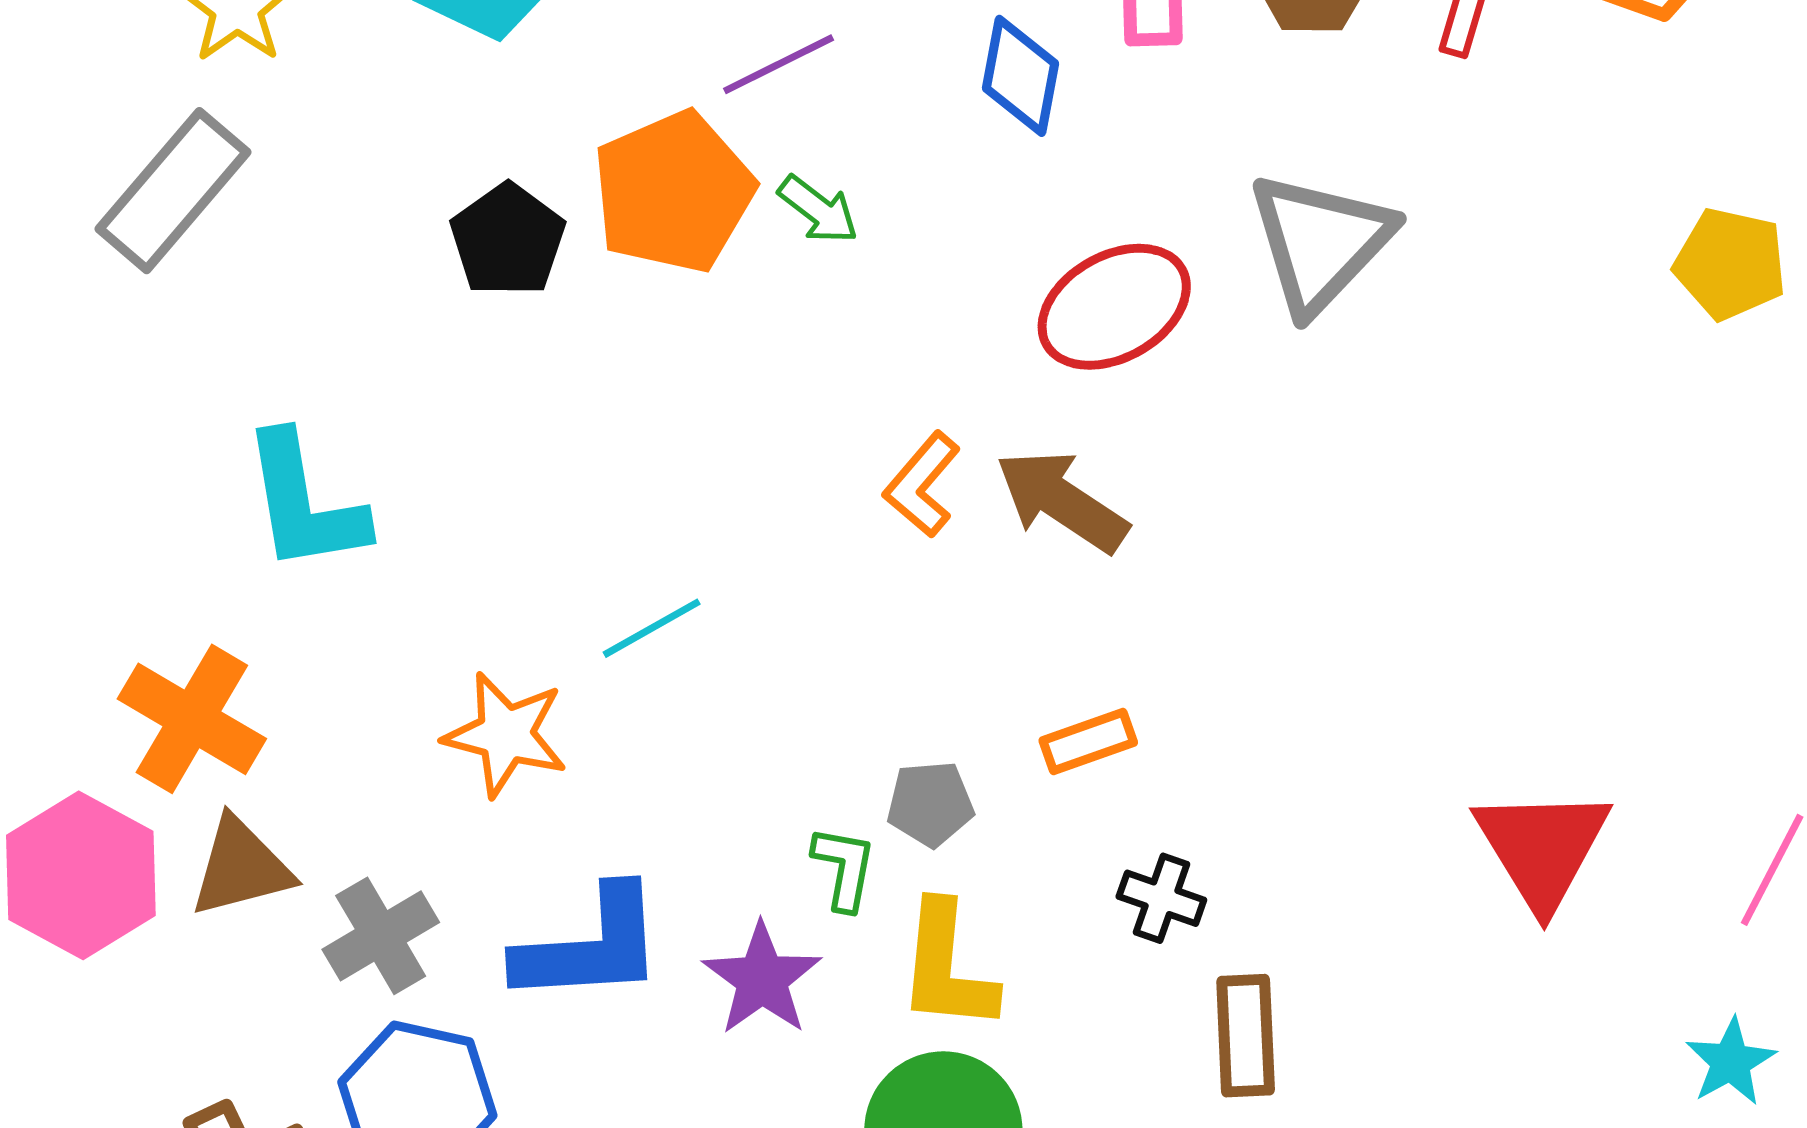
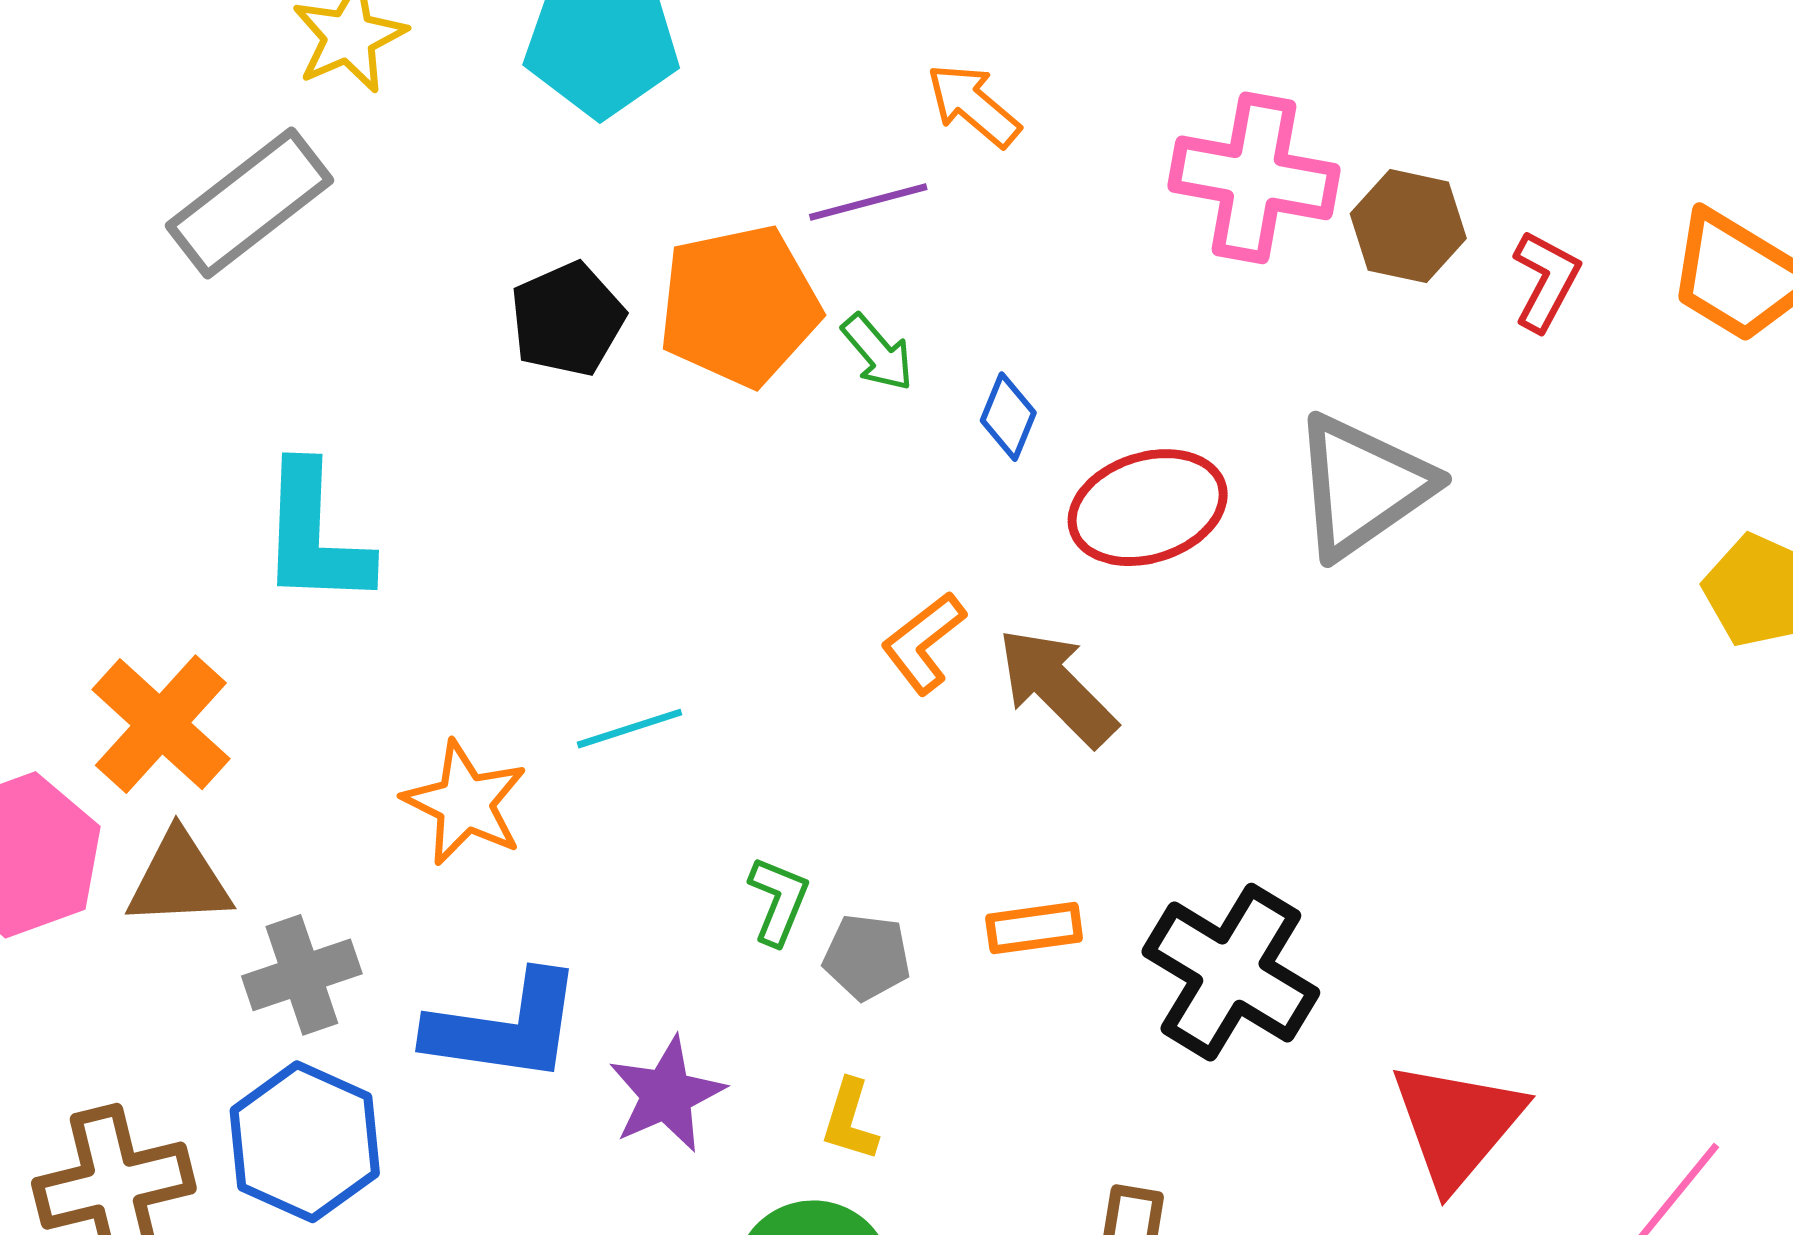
blue diamond: (1020, 76) -> (1008, 417), moved, size x0.7
green L-shape: (844, 868) -> (778, 901), moved
black cross: (1161, 898) -> (1231, 972), moved, size x2.0
yellow L-shape: (947, 967) -> (850, 1120), size x0.6

